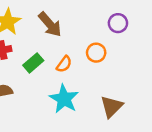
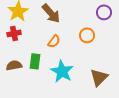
green rectangle: (33, 63) -> (35, 61), moved, turned -42
orange semicircle: (64, 64) -> (54, 41), moved

